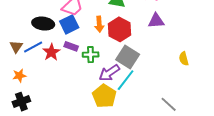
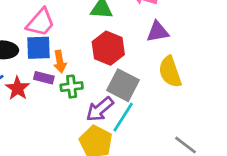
blue square: (69, 24) -> (38, 48), turned 30
orange arrow: (99, 24) -> (60, 62), moved
yellow semicircle: (184, 59) -> (170, 72), moved, size x1.6

